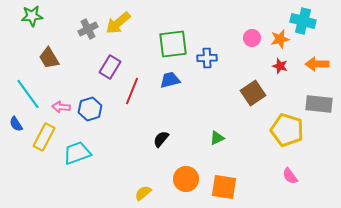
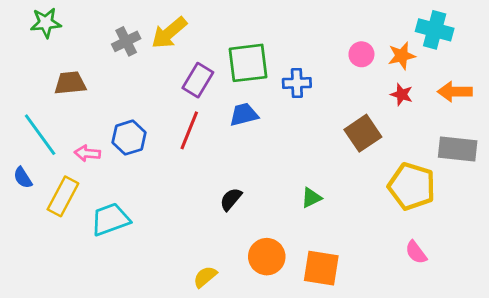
brown trapezoid: (49, 58) -> (70, 83), turned 115
purple rectangle: (110, 67) -> (198, 80), moved
blue hexagon: (90, 109) -> (129, 138), moved

